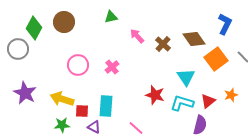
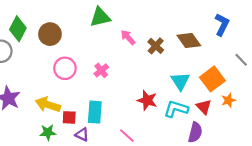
green triangle: (111, 17) -> (100, 17), size x1.5
brown circle: (64, 22) -> (50, 34), moved
orange square: (216, 59) -> (212, 79), moved
red triangle: (208, 101) -> (204, 107), turned -35

